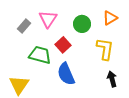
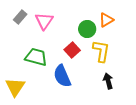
green circle: (82, 24) -> (87, 29), moved
gray rectangle: (24, 26) -> (20, 17), moved
red square: (63, 45) -> (72, 50), moved

